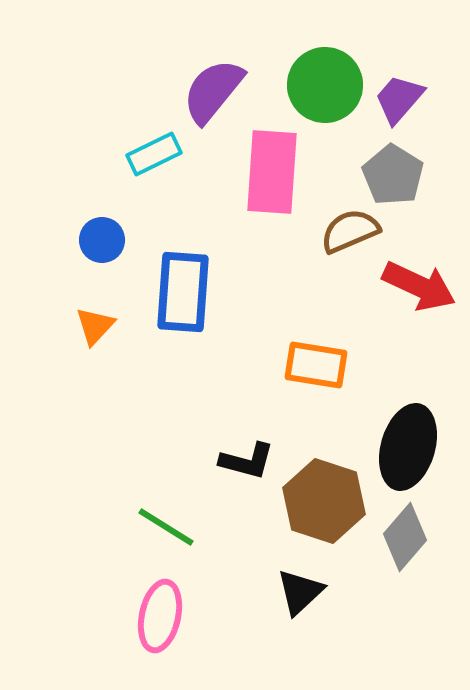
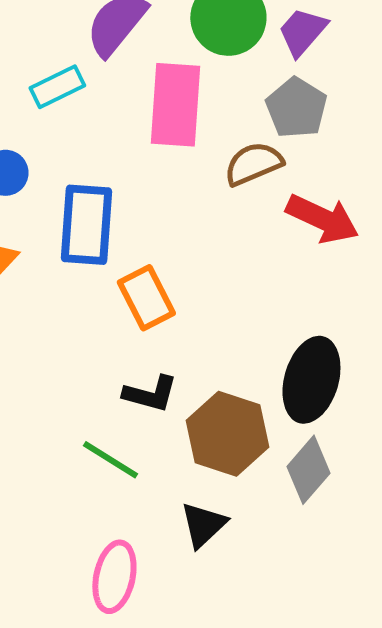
orange rectangle: (316, 365) -> (146, 298), moved, turned 54
green line: (166, 527) -> (110, 460), moved
pink ellipse: (160, 616) -> (114, 577), moved

